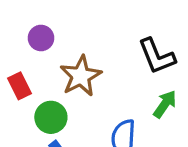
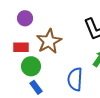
red rectangle: (20, 86) -> (21, 47), moved, turned -63

